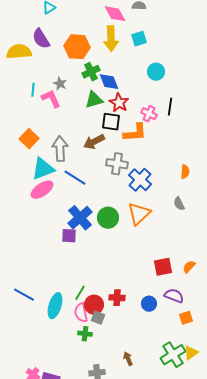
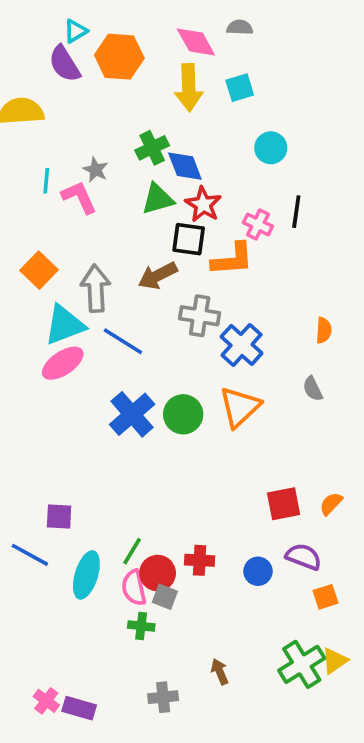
purple semicircle: (41, 39) -> (65, 64), moved
orange hexagon: (77, 47) -> (119, 57), moved
purple square: (69, 236) -> (59, 517), moved

